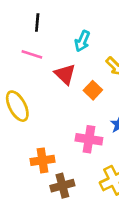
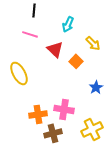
pink cross: (89, 139) -> (64, 109), moved

